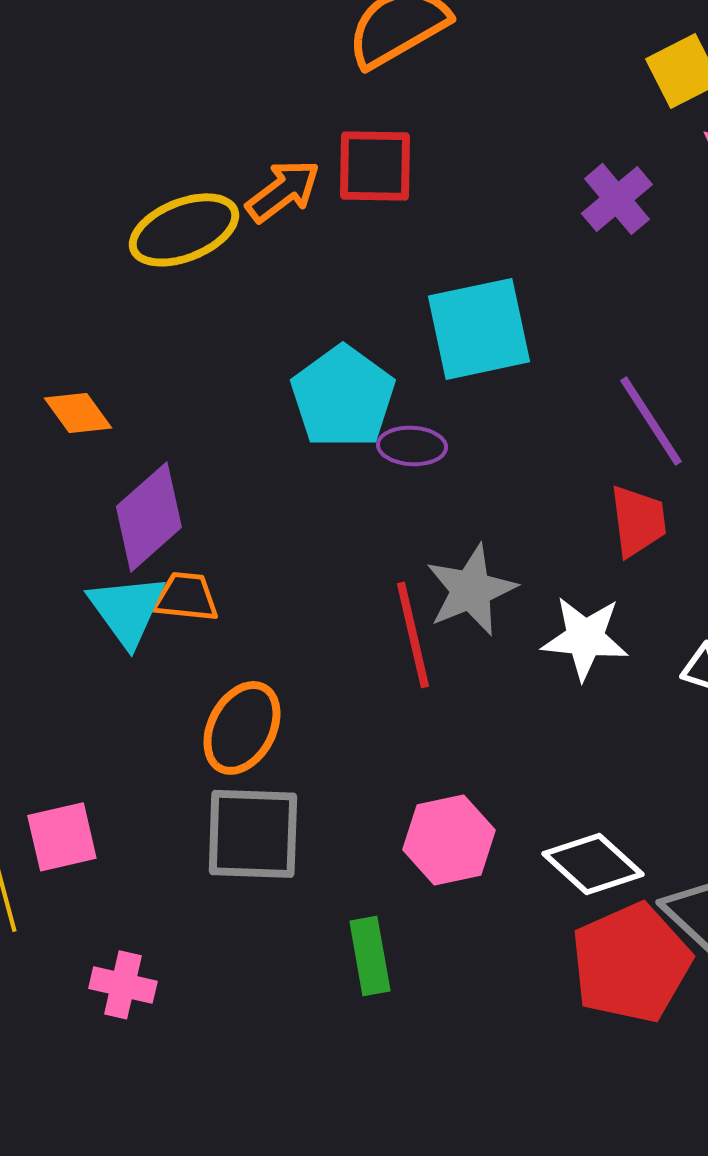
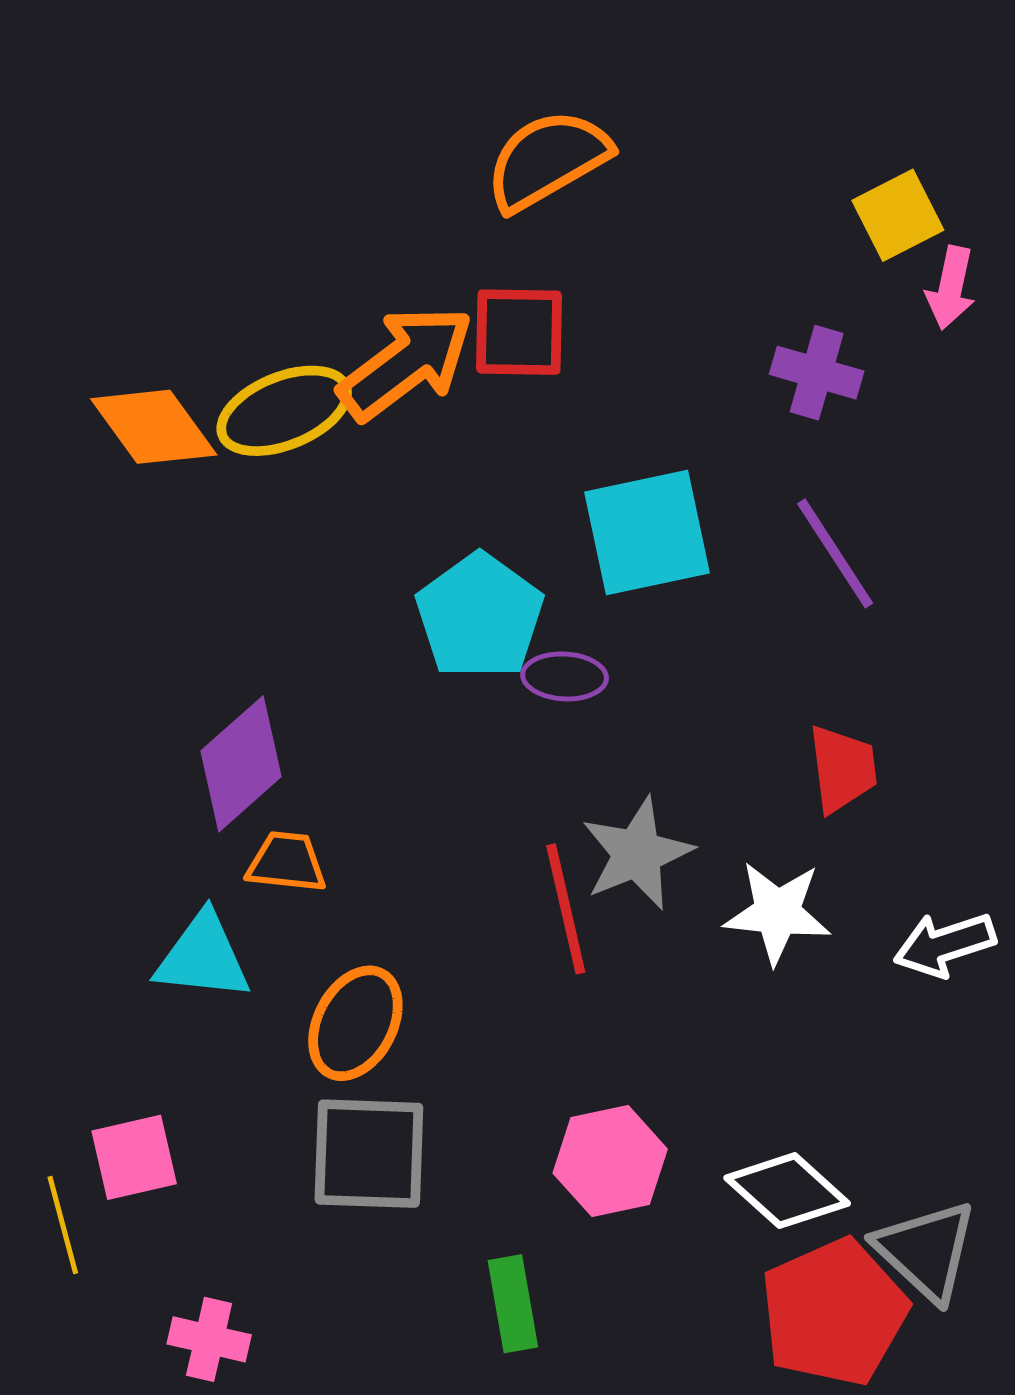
orange arrow: (283, 191) -> (406, 363), size x1.5
purple cross: (617, 199) -> (817, 373), turned -34
orange diamond: (78, 413) -> (154, 427), moved, size x1.5
purple line: (651, 421) -> (835, 553), moved
cyan triangle: (127, 610) -> (203, 957), moved, turned -48

